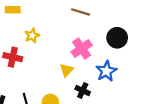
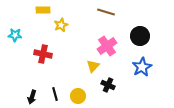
yellow star: (32, 36) -> (61, 25), moved
blue star: (106, 71) -> (142, 67), moved

